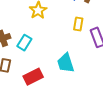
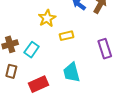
yellow rectangle: (78, 24) -> (67, 36), moved, turned 64

